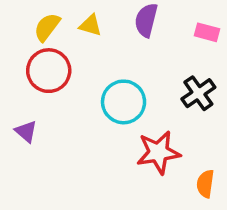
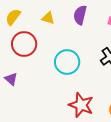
yellow semicircle: (47, 27) -> (13, 17), moved
red star: (158, 152) -> (81, 105), moved, turned 30

